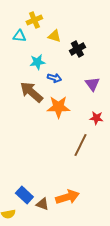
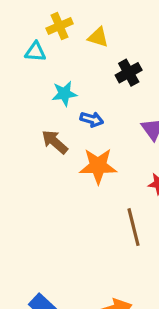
yellow triangle: (54, 36) -> (98, 37), moved
brown arrow: (31, 92) -> (55, 142), size x0.7
brown line: (80, 145) -> (134, 227), turned -40

